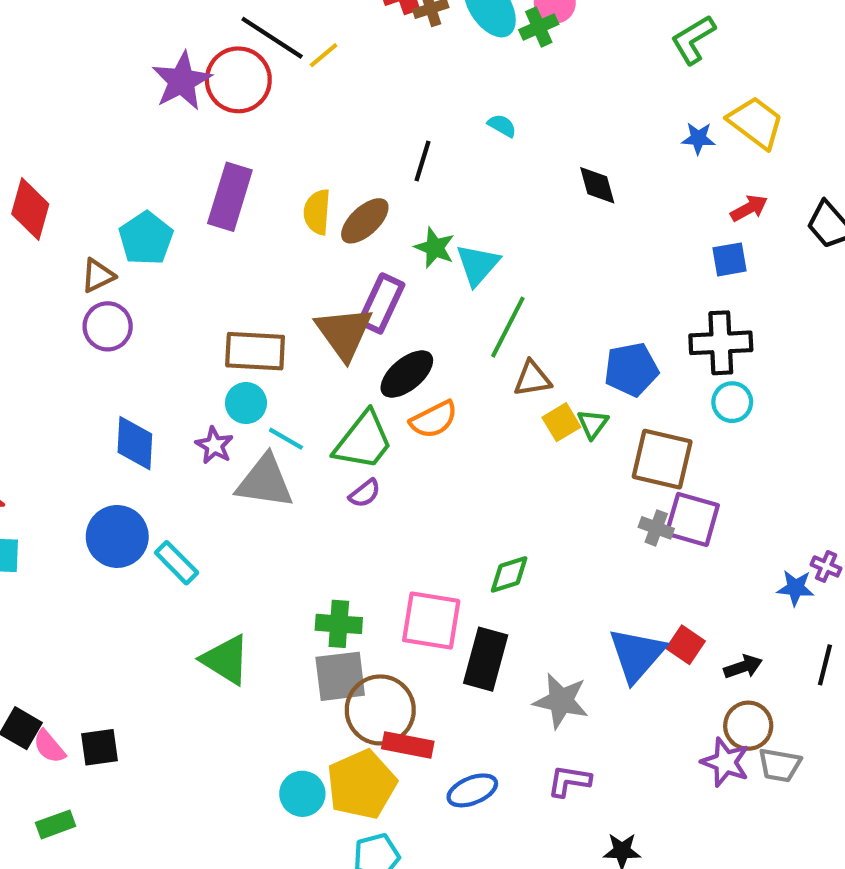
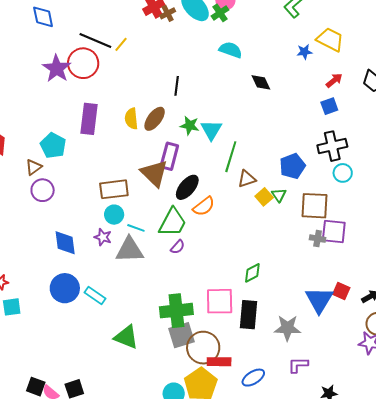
cyan semicircle: (502, 126) -> (231, 50), moved, size x1.6
green cross: (339, 624) -> (176, 311), size x1.5

